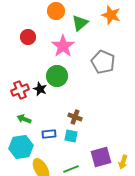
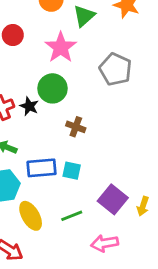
brown cross: (75, 117) -> (76, 127), moved
blue rectangle: (49, 134) -> (42, 168), size x1.5
purple square: (101, 157) -> (113, 199), turned -35

